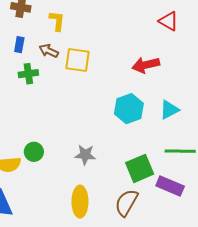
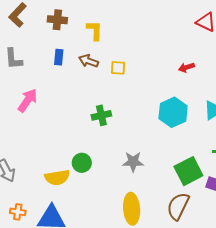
yellow square: (78, 60) -> (118, 68), size x0.6
red arrow: (146, 65) -> (186, 67), size x0.6
green cross: (28, 74) -> (101, 115), moved

